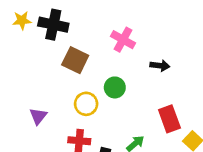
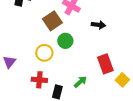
brown square: (75, 60) -> (52, 21), moved, turned 30

